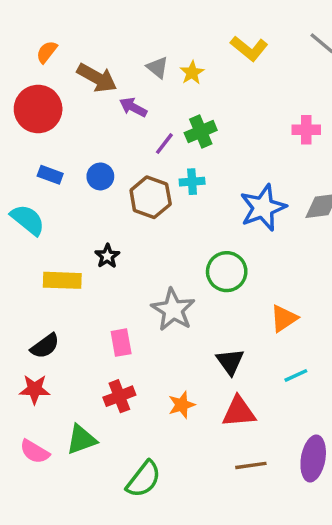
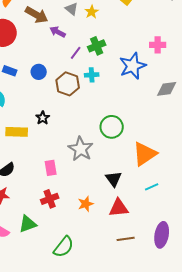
blue star: (263, 208) -> (133, 66), moved
orange triangle: (284, 318) -> (145, 154), size x1.5

